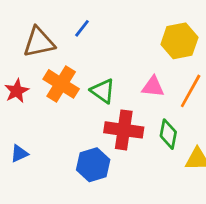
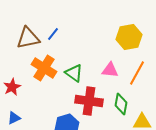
blue line: (82, 28) -> (53, 34), moved
red star: (17, 91) -> (12, 87), moved

